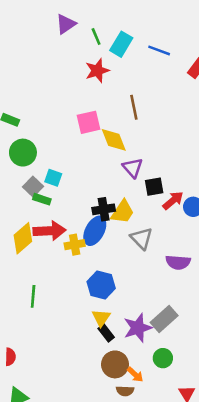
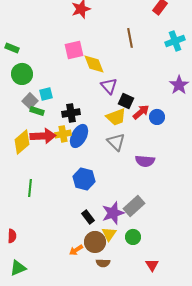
brown line: (134, 107) -> (130, 38), moved
cyan square: (53, 178) -> (46, 94), turned -32
black square: (154, 187) -> (126, 101), turned 35
black cross: (104, 209) -> (71, 113), moved
yellow trapezoid: (123, 212) -> (116, 117), moved, turned 35
yellow cross: (75, 245) -> (63, 134), moved
yellow triangle: (101, 318) -> (109, 234), moved
orange arrow: (135, 375) -> (76, 250), moved, turned 104

